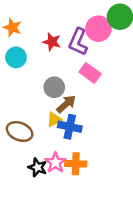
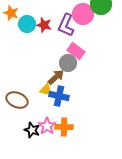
cyan circle: (16, 57) -> (27, 24), moved
gray circle: (54, 87) -> (68, 63), moved
yellow triangle: (54, 120) -> (46, 90), turned 40

